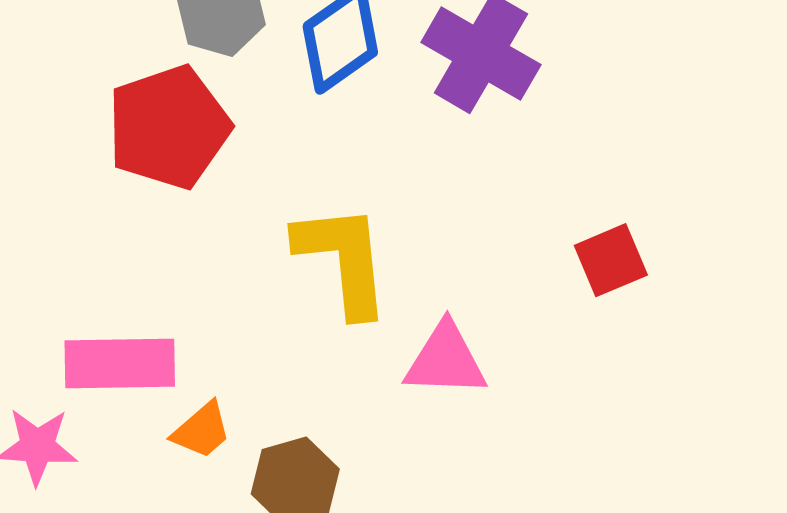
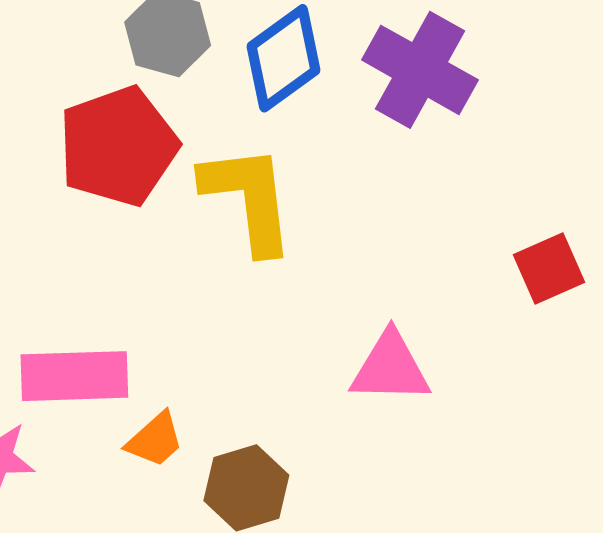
yellow L-shape: (343, 260) -> (249, 199), moved

